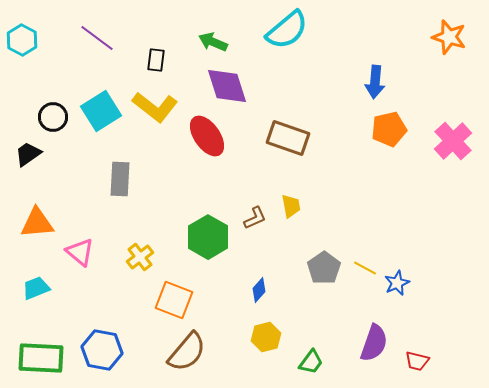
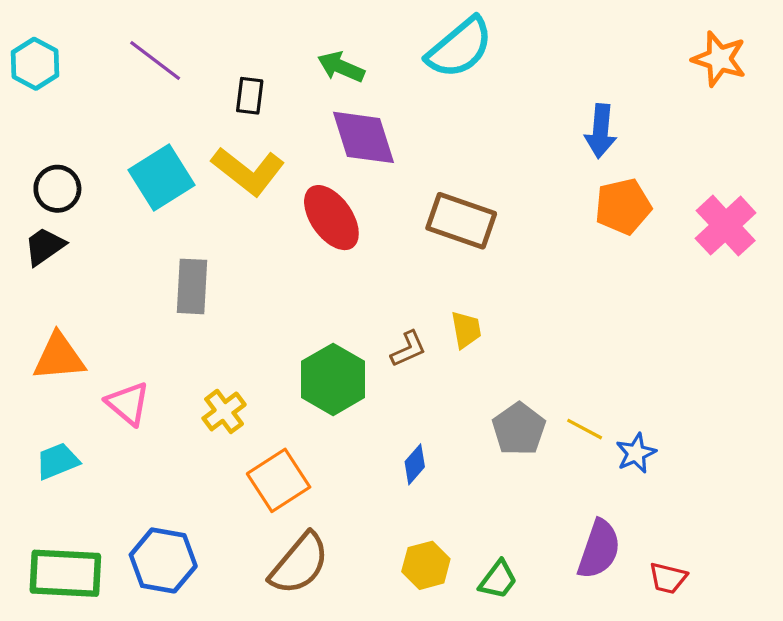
black circle: (53, 117) -> (57, 189), moved
orange square: (174, 300) -> (279, 480), turned 36
yellow hexagon: (266, 337) -> (426, 565), moved

